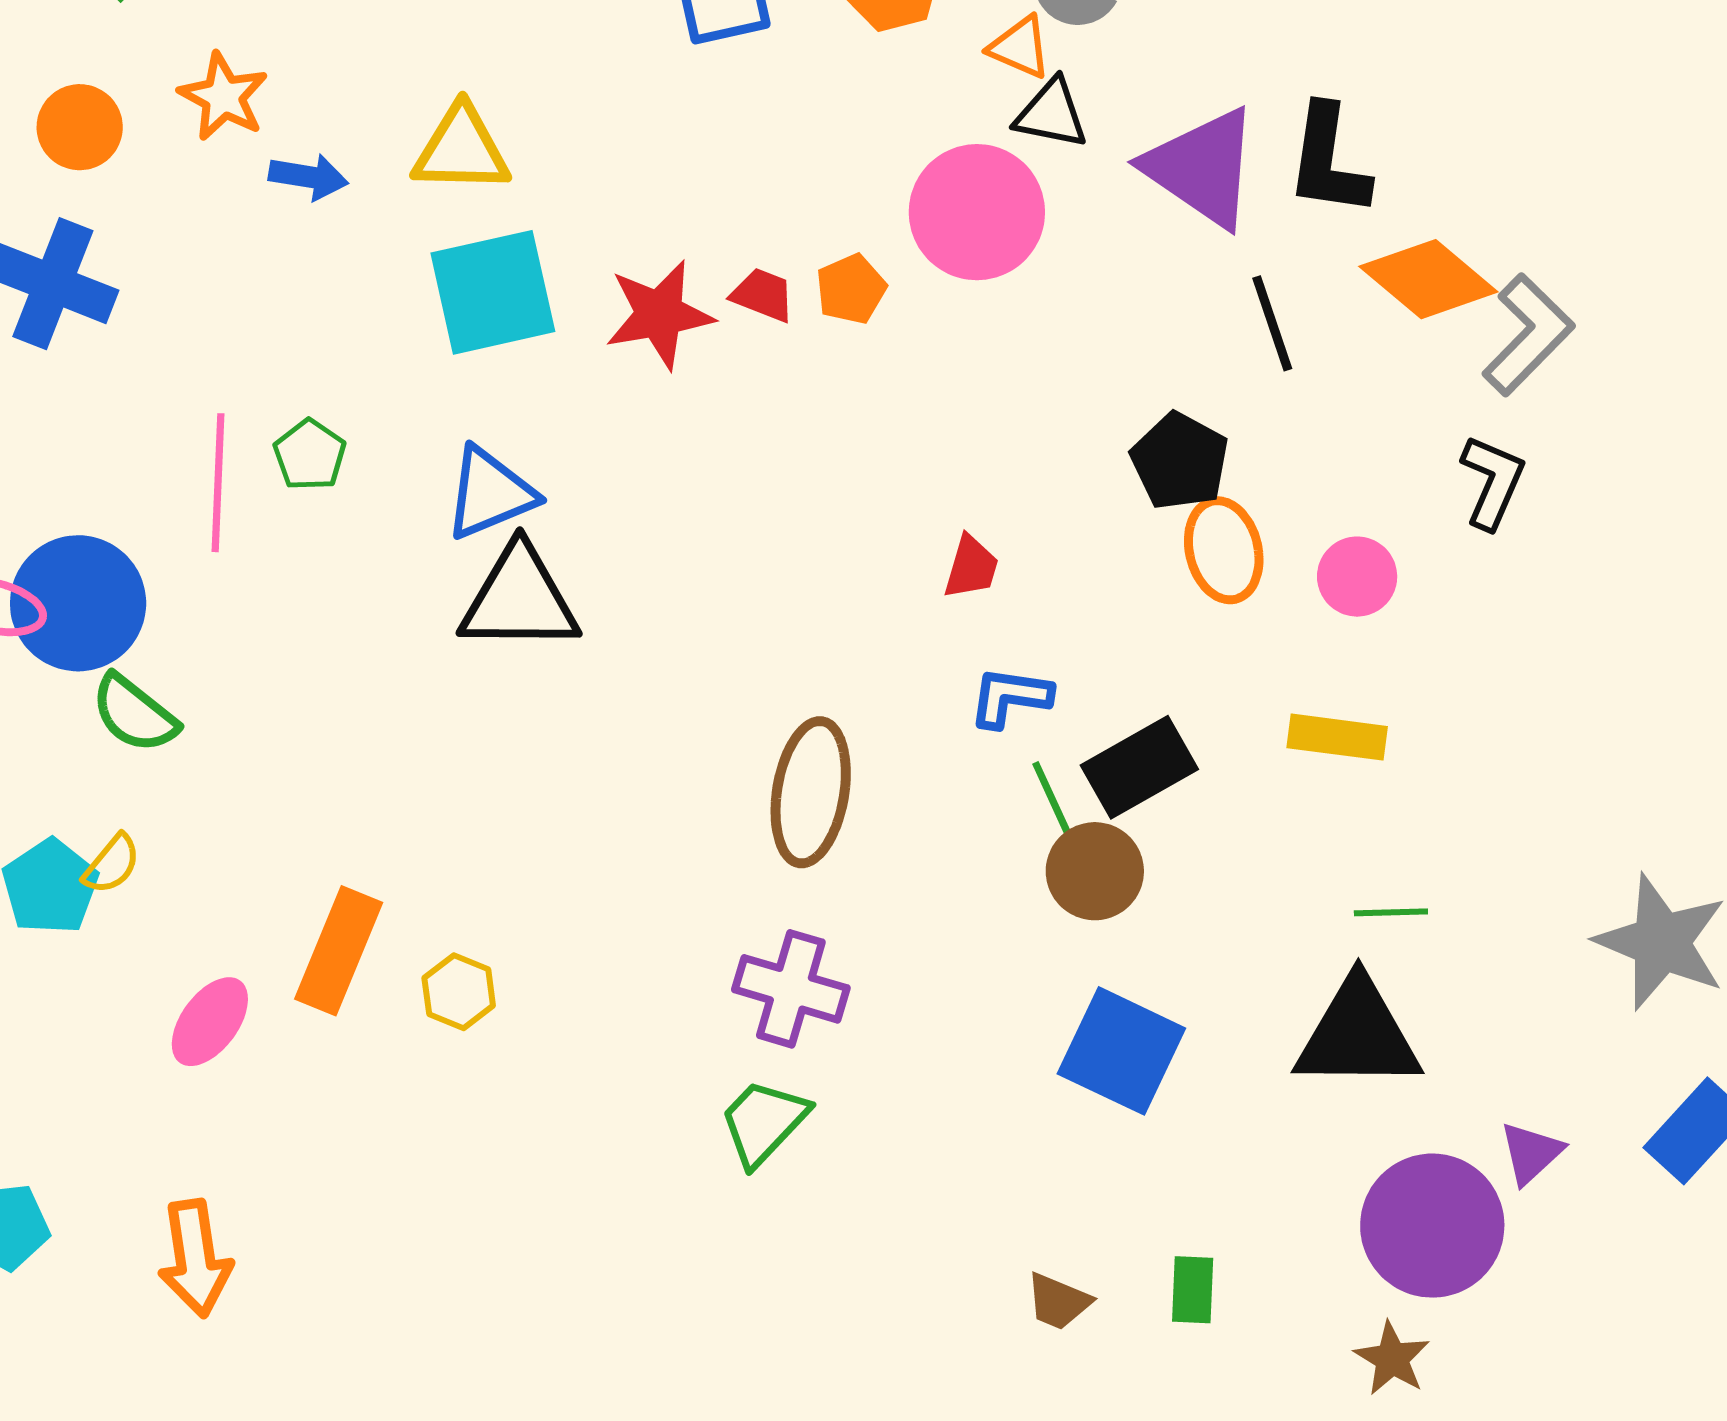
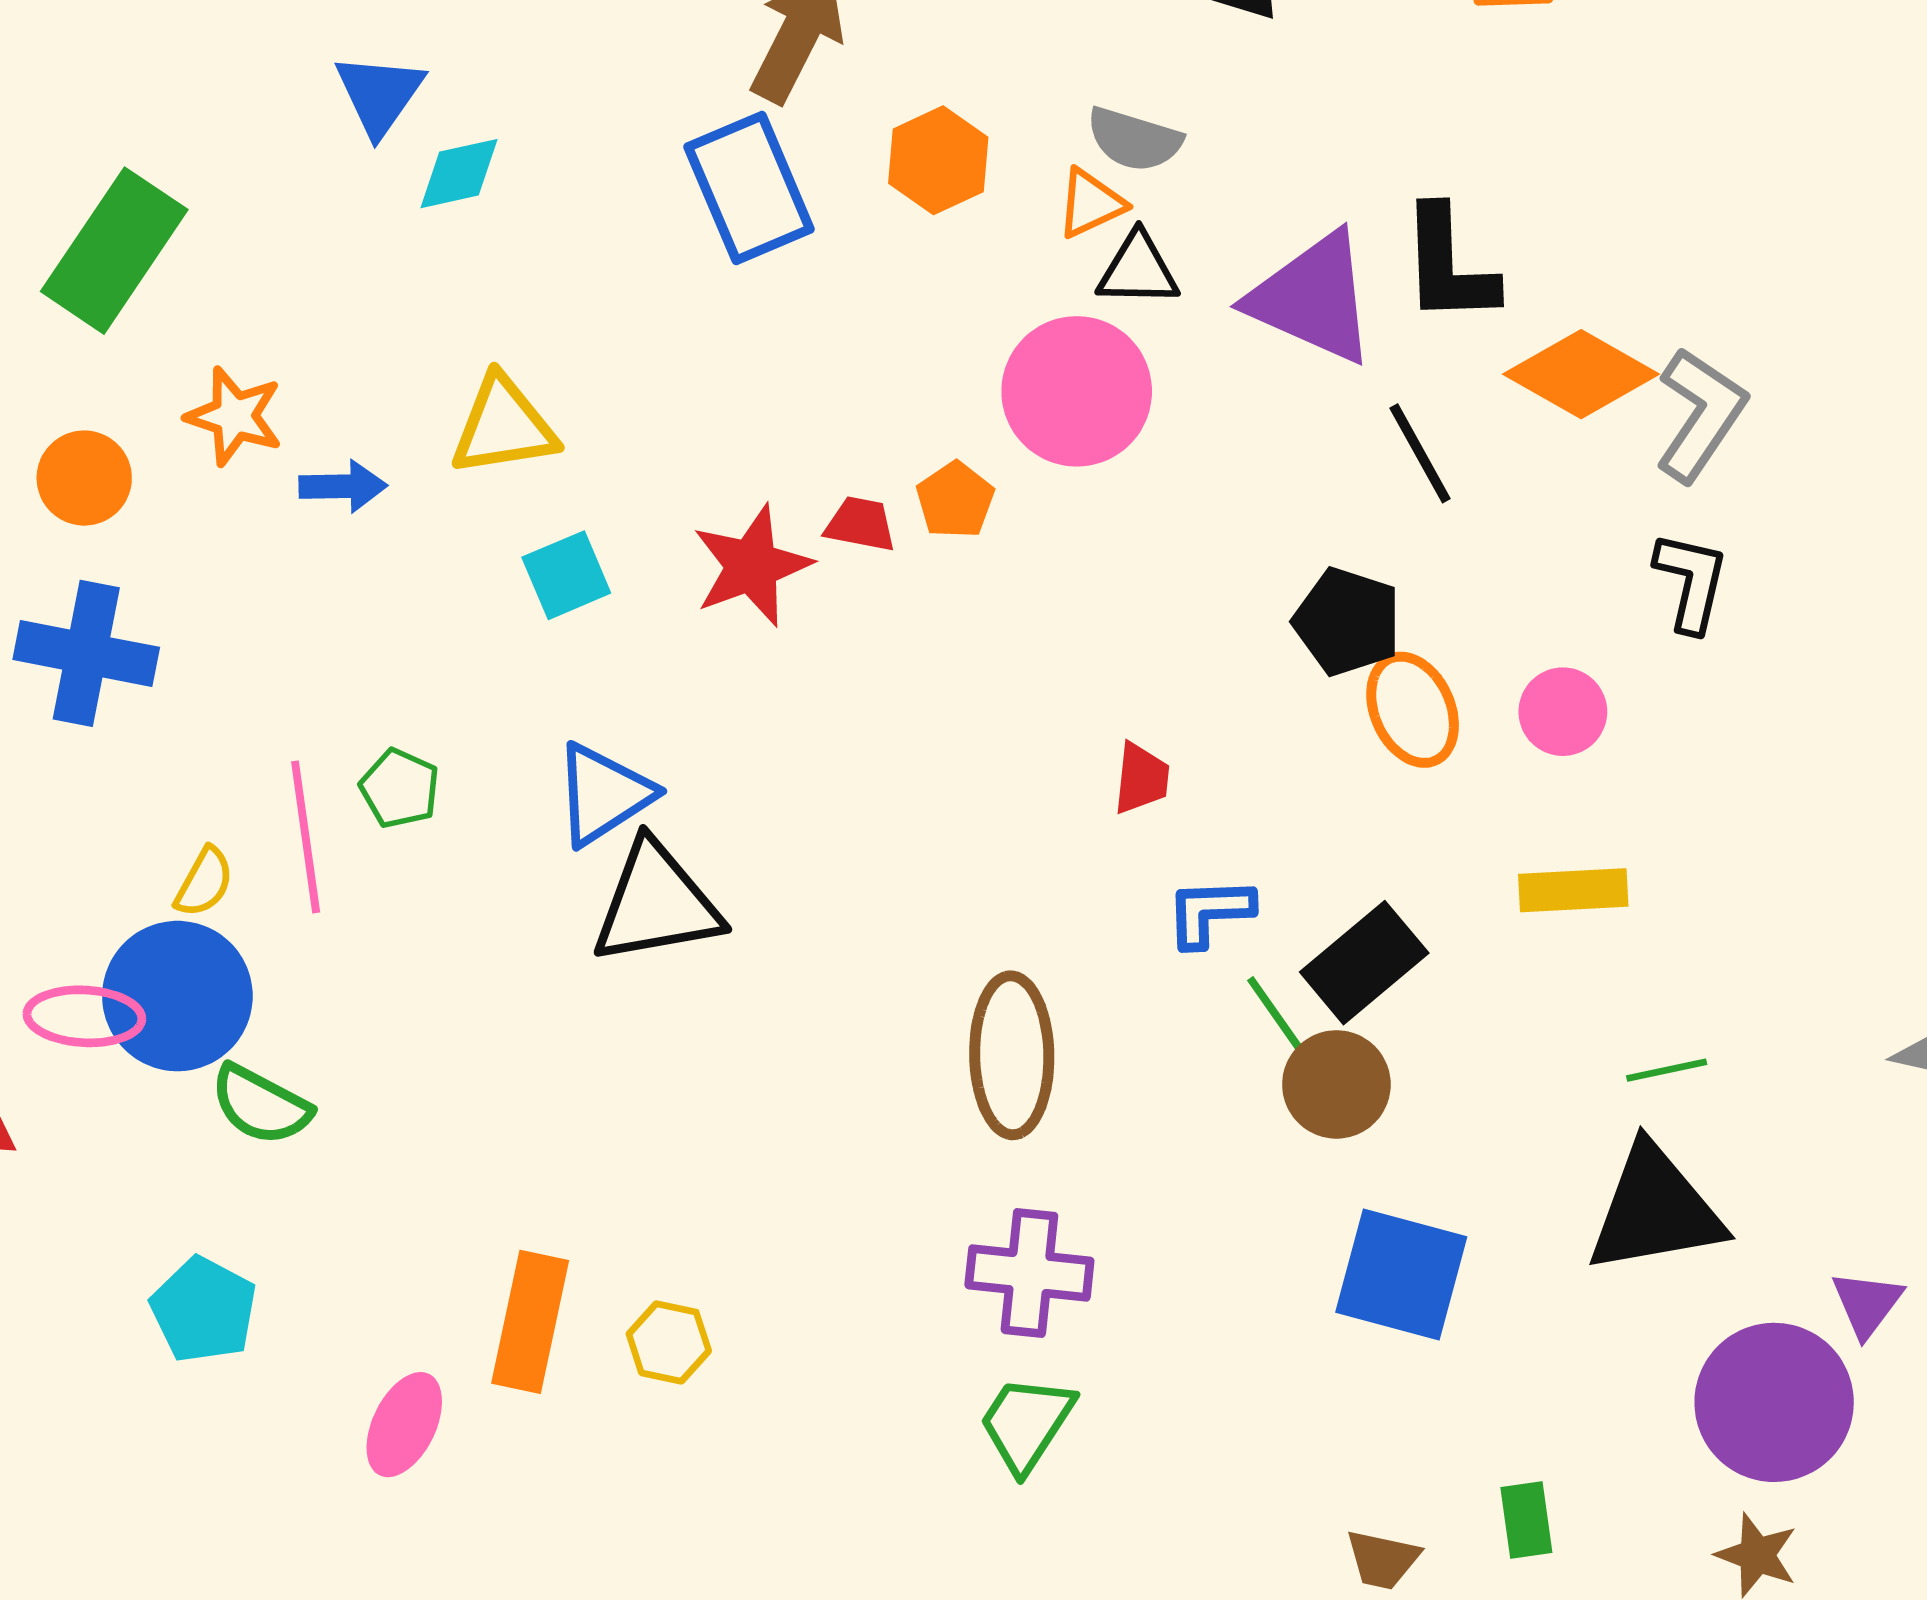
orange triangle: (1020, 47) -> (1091, 203), turned -38
cyan square: (493, 292) -> (566, 575), size x0.6
yellow semicircle: (112, 864) -> (204, 882), moved

